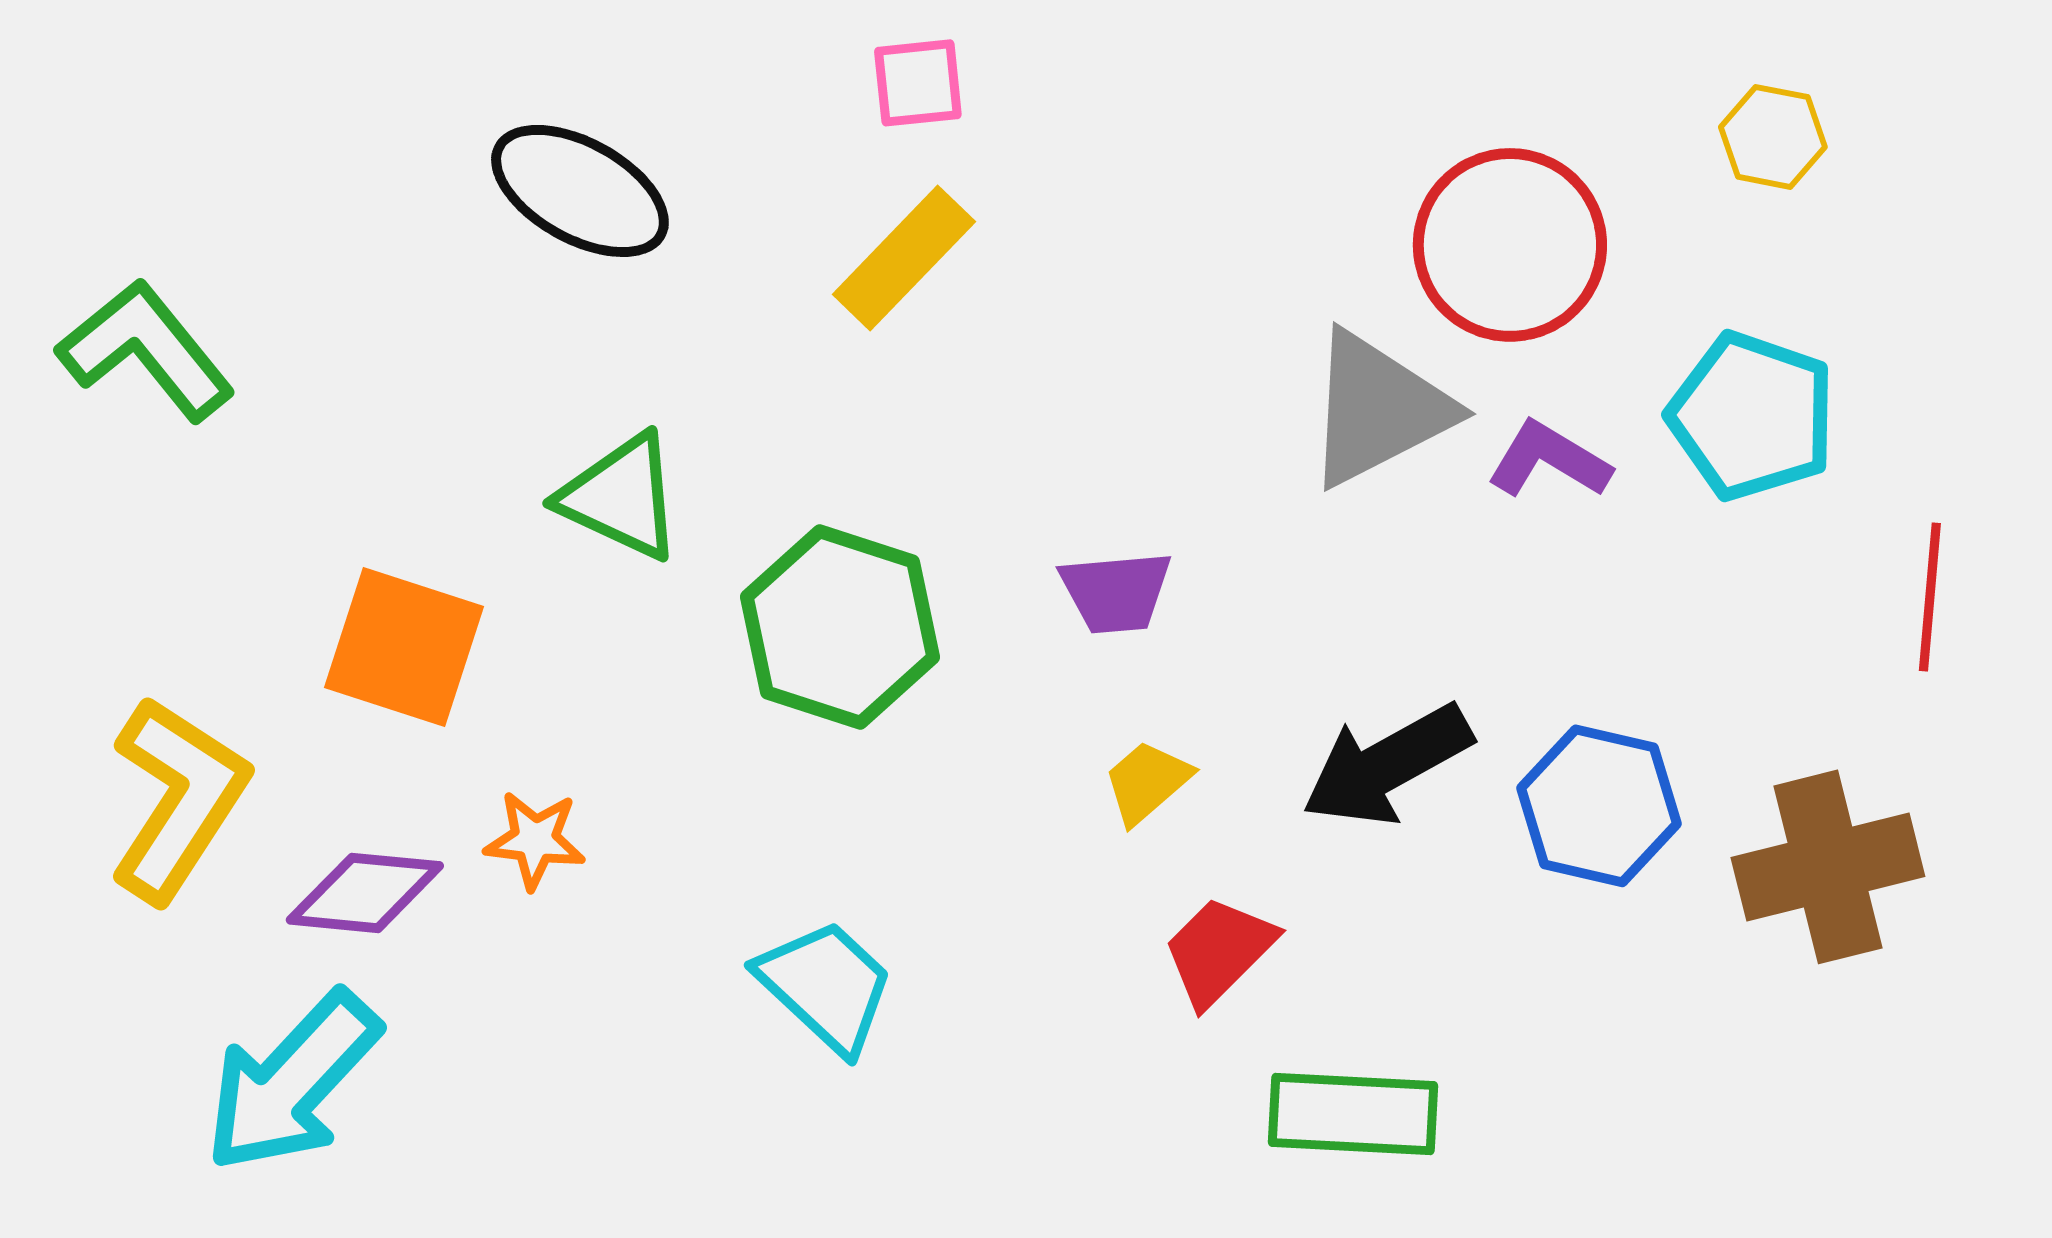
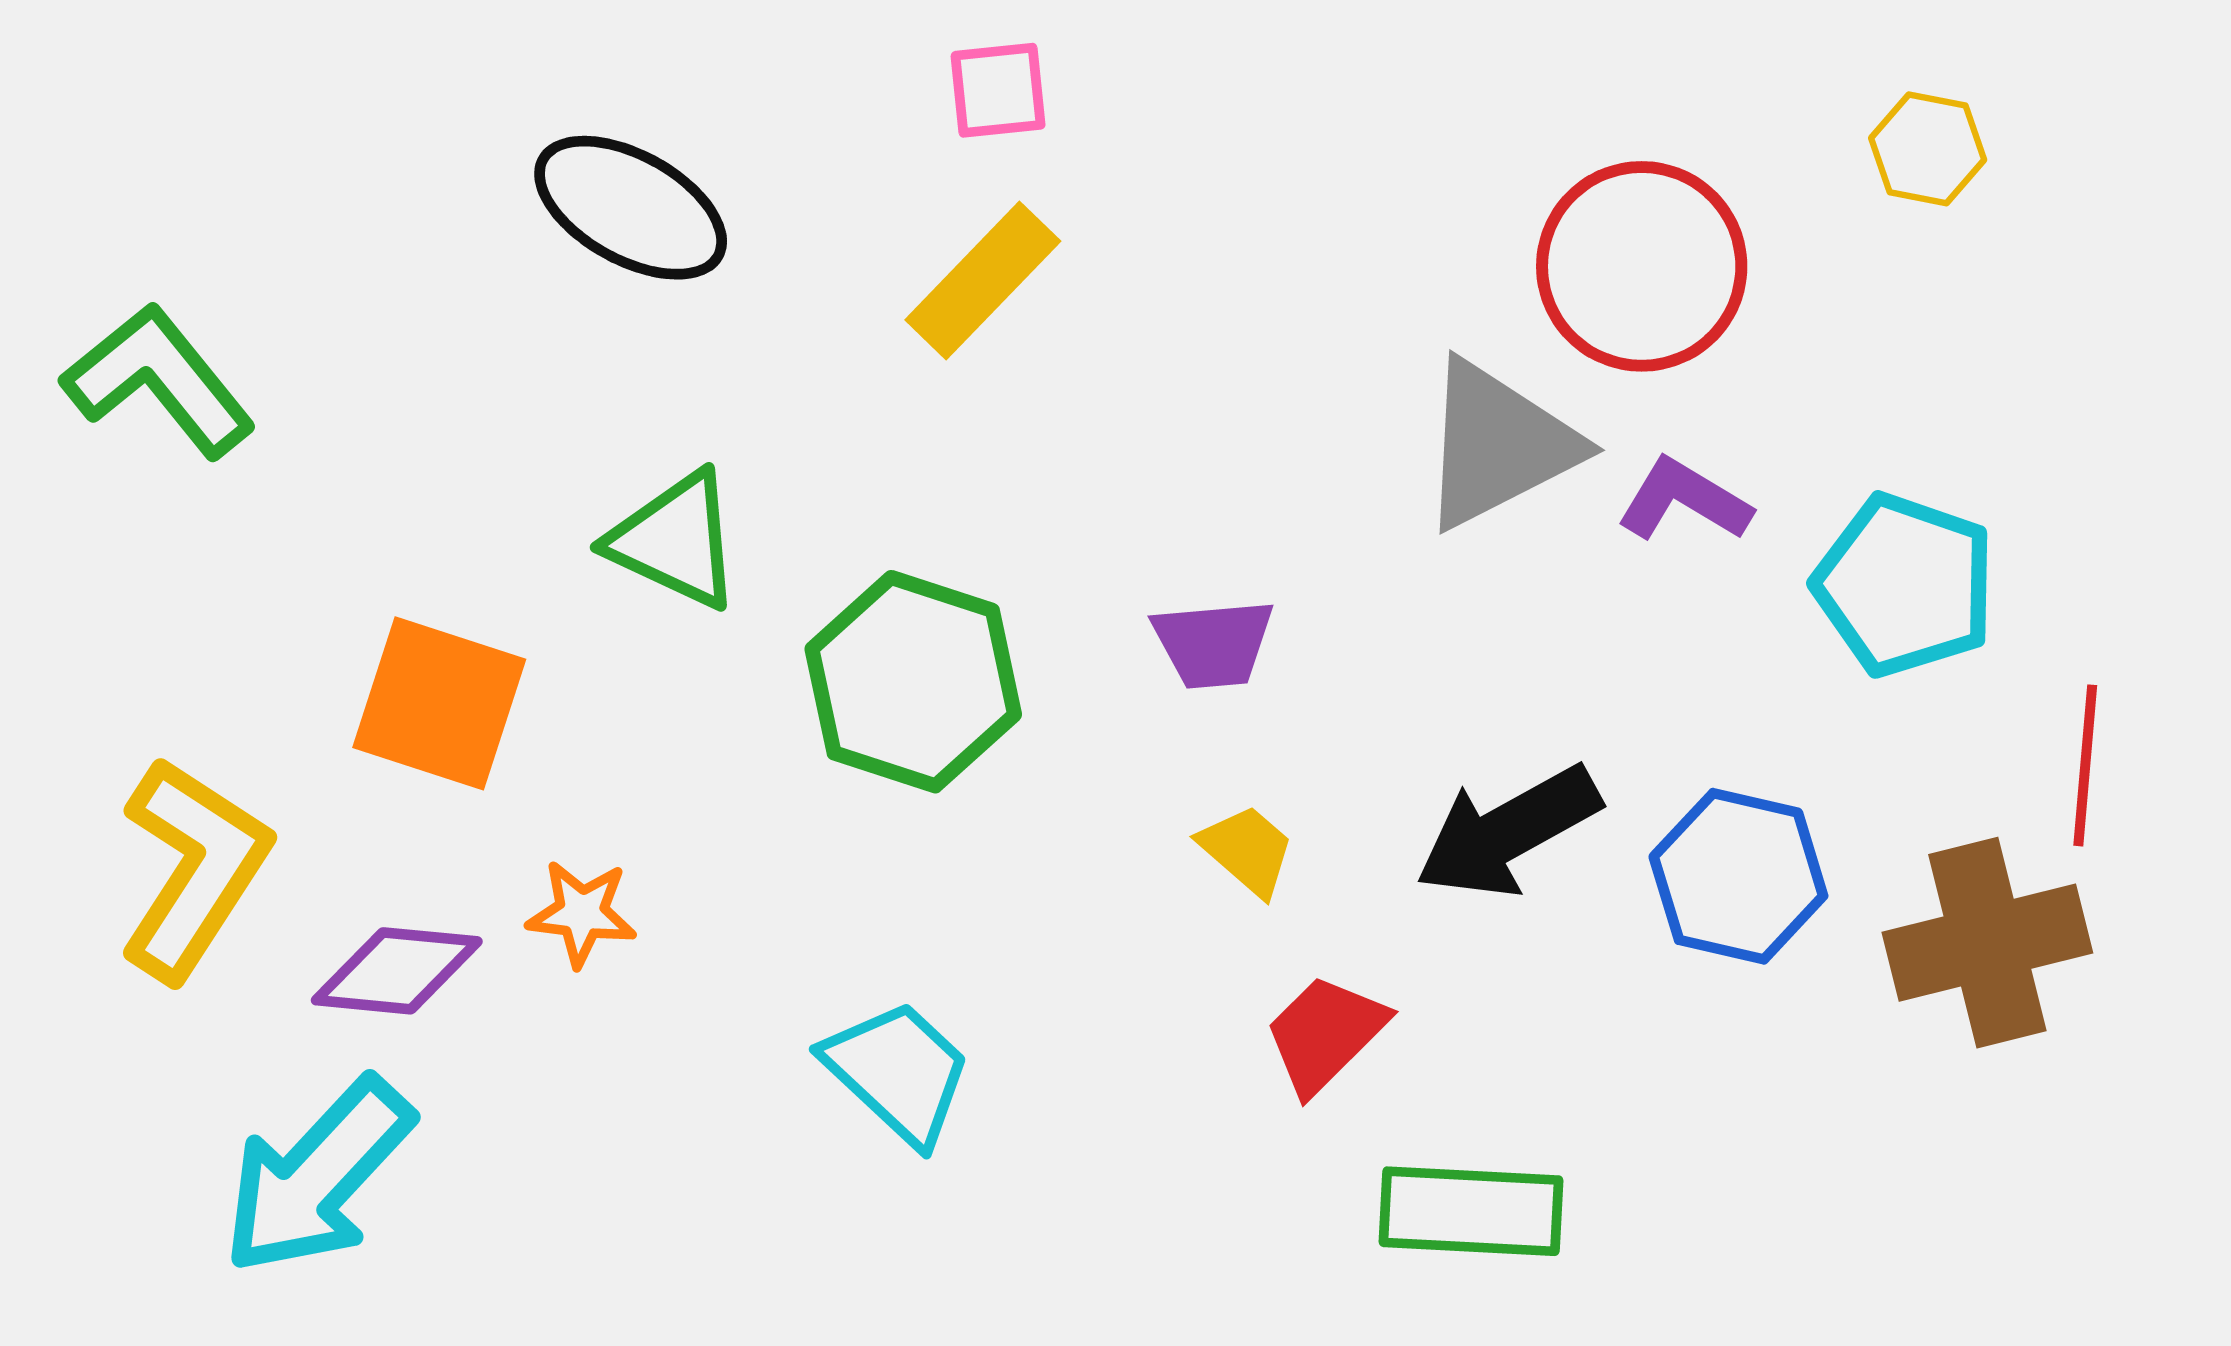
cyan pentagon: (1752, 416) -> (1905, 585), moved
red line: (1930, 597) -> (2085, 765), moved
yellow trapezoid: (1147, 782) -> (1247, 850), turned 82

